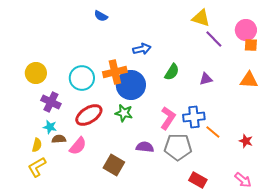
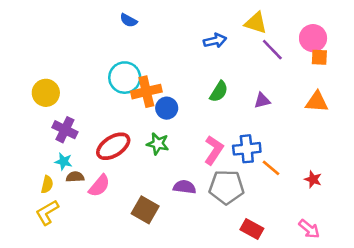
blue arrow: (142, 49) -> (215, 41), moved
cyan circle: (82, 78) -> (125, 78), moved
blue circle: (131, 85) -> (167, 108), size x0.6

